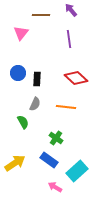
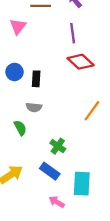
red diamond: (76, 78) -> (81, 62), moved
gray semicircle: (35, 104) -> (34, 107), turned 72
orange line: (66, 107) -> (92, 111), moved, turned -60
cyan rectangle: (77, 171) -> (82, 184), turned -45

